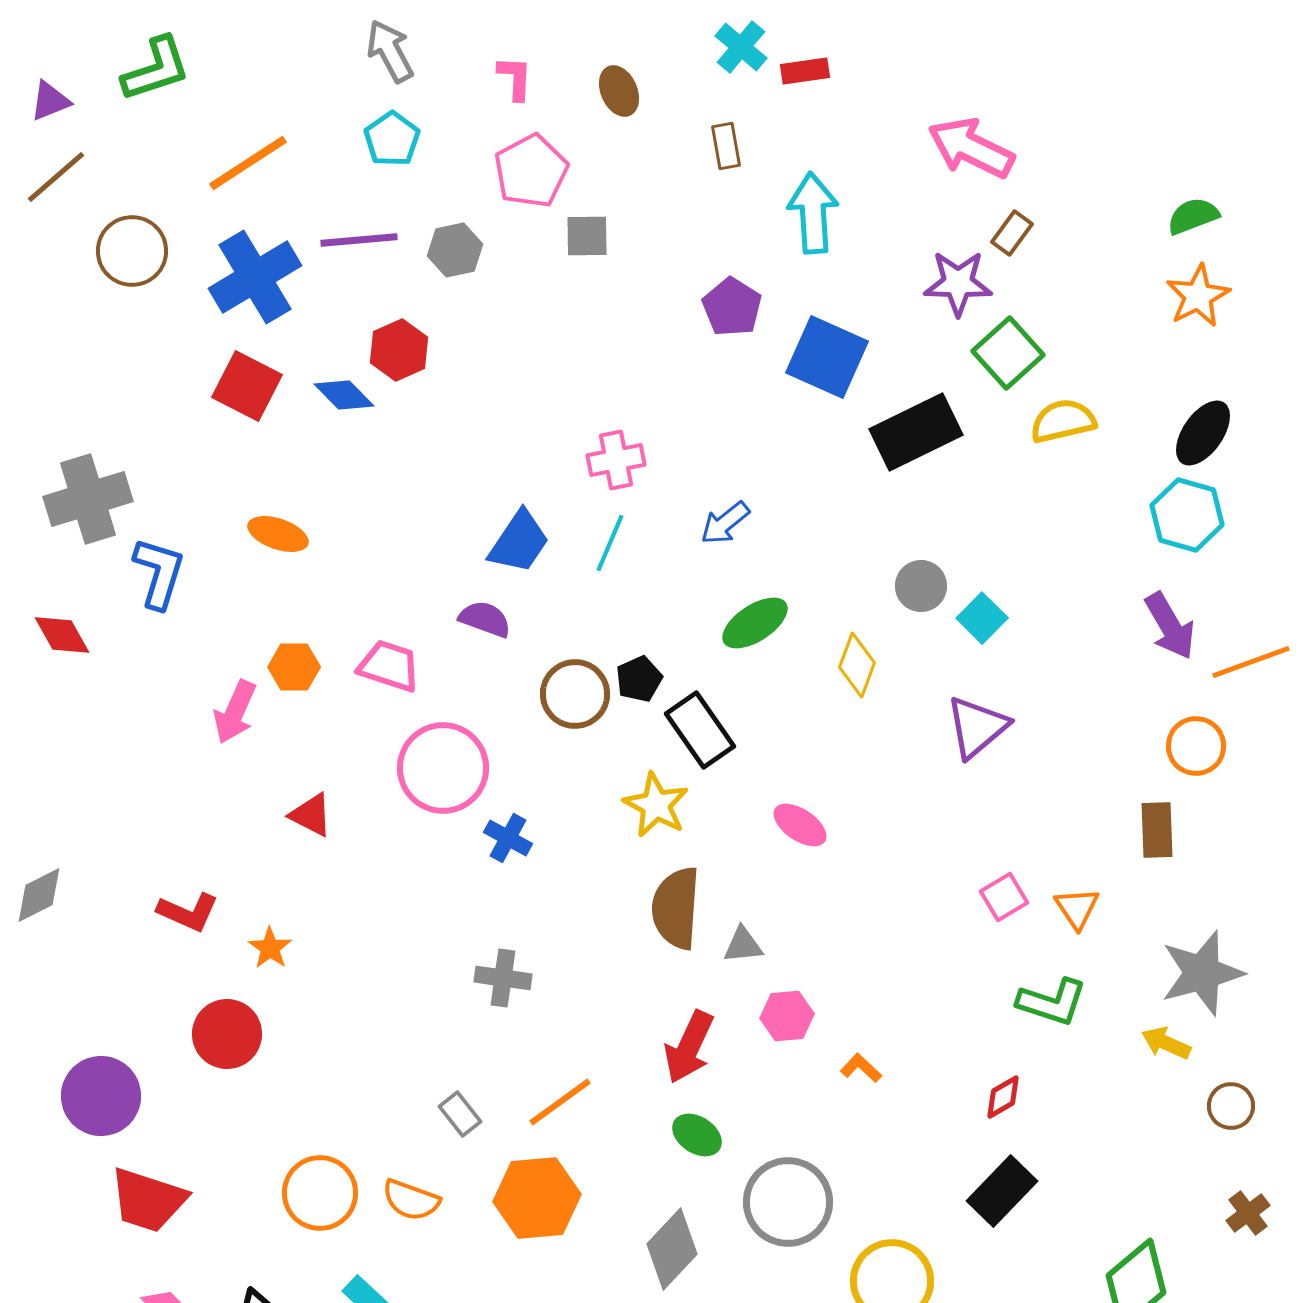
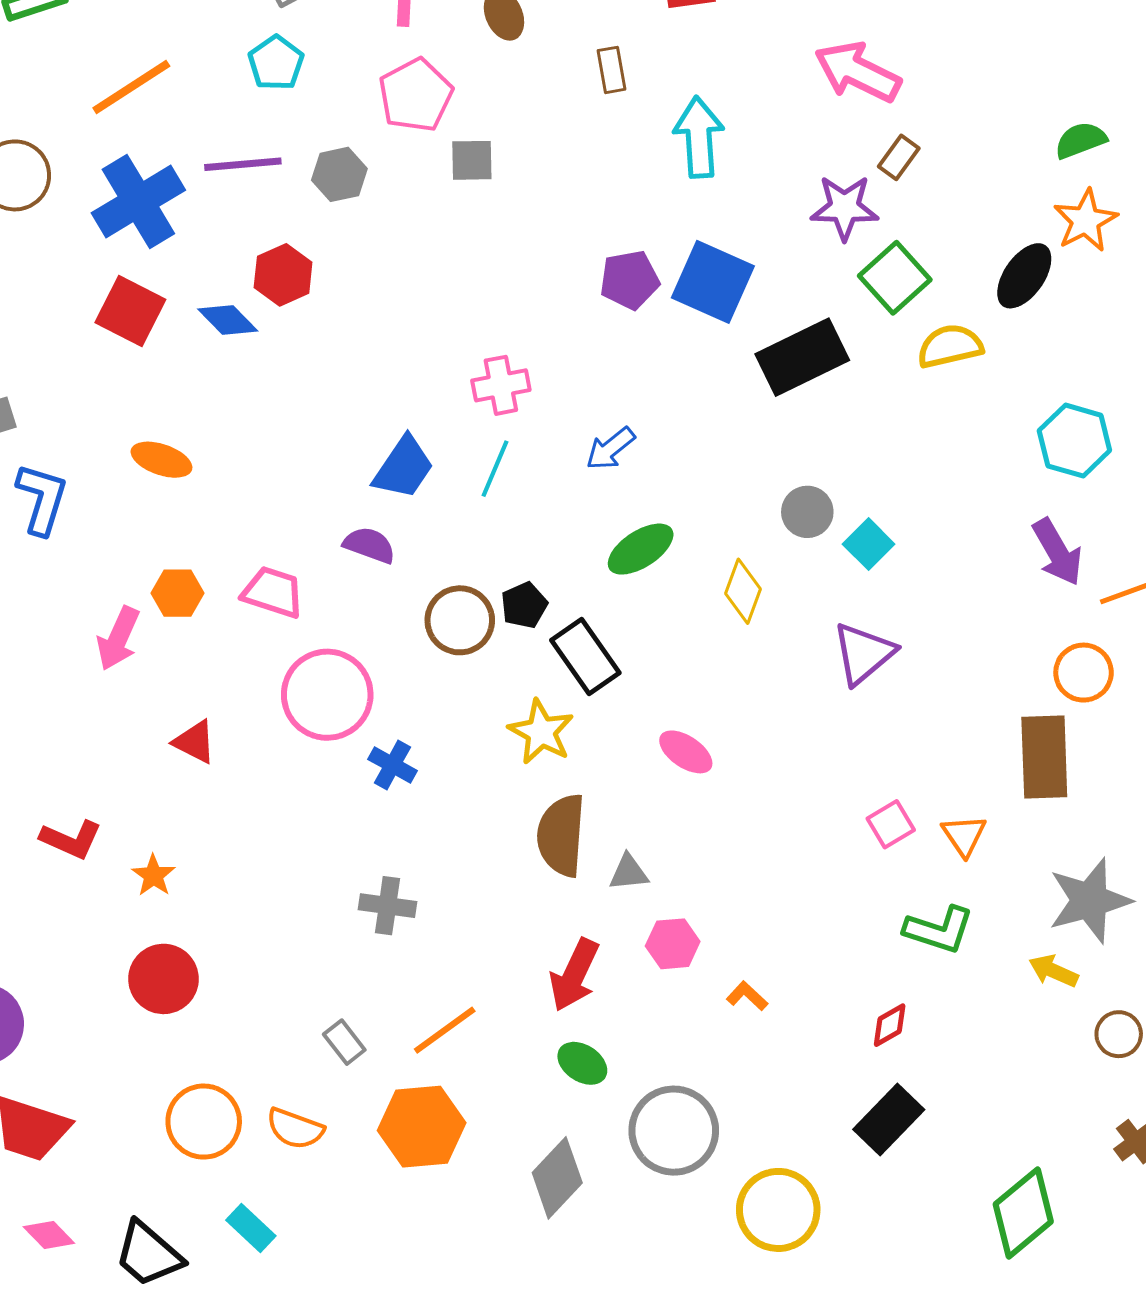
purple pentagon: (732, 307) -> (630, 280), moved, turned 30
black ellipse: (1203, 433) -> (1024, 276), moved
brown rectangle: (1157, 830) -> (1044, 757), size x1.5
red circle: (227, 1034) -> (163, 979), moved

